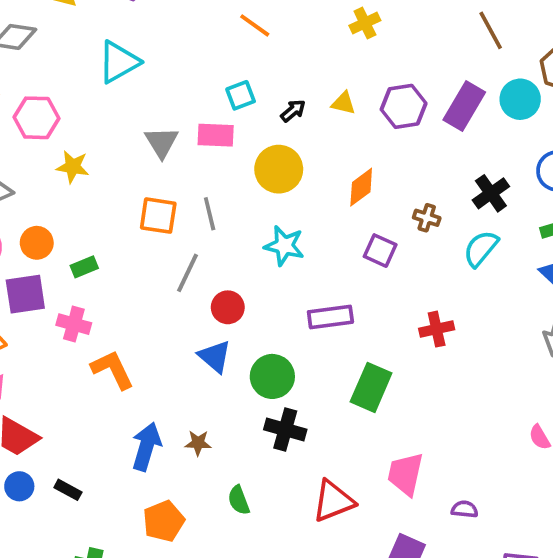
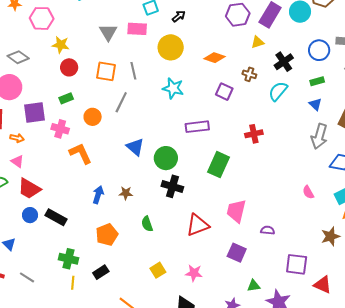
yellow triangle: (343, 103) -> (258, 42), moved, turned -32
orange diamond: (361, 187) -> (215, 58), turned 55
orange circle: (37, 243) -> (93, 117), moved
red circle: (228, 307) -> (69, 67), moved
blue arrow: (146, 447) -> (98, 195), size x0.7
black rectangle: (68, 490) -> (56, 217), size x1.5

